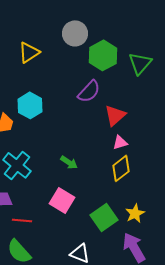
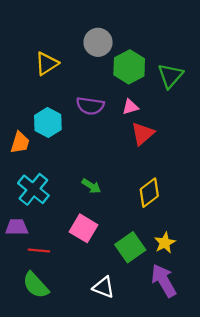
purple semicircle: (89, 91) -> (90, 106), moved, turned 55
pink triangle: (120, 142) -> (130, 107), moved

